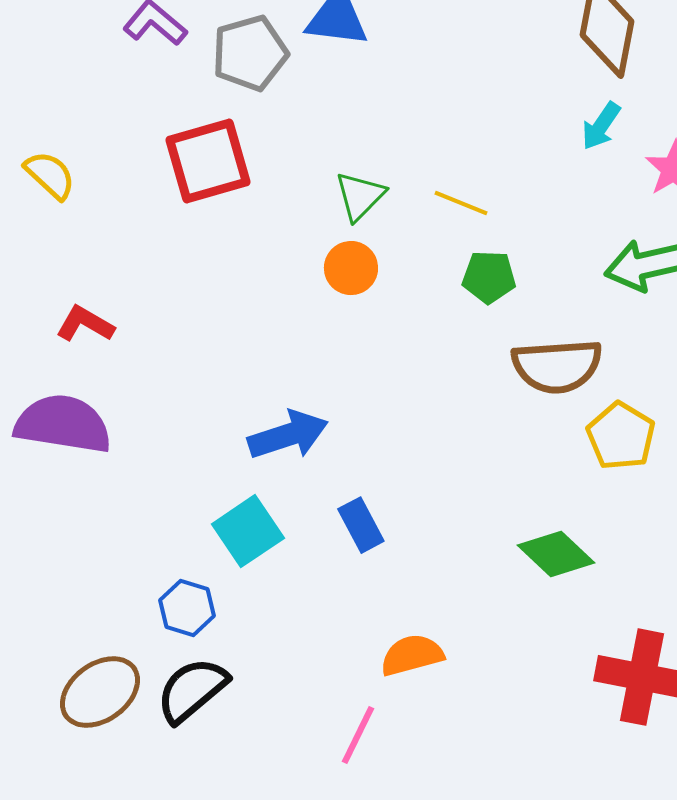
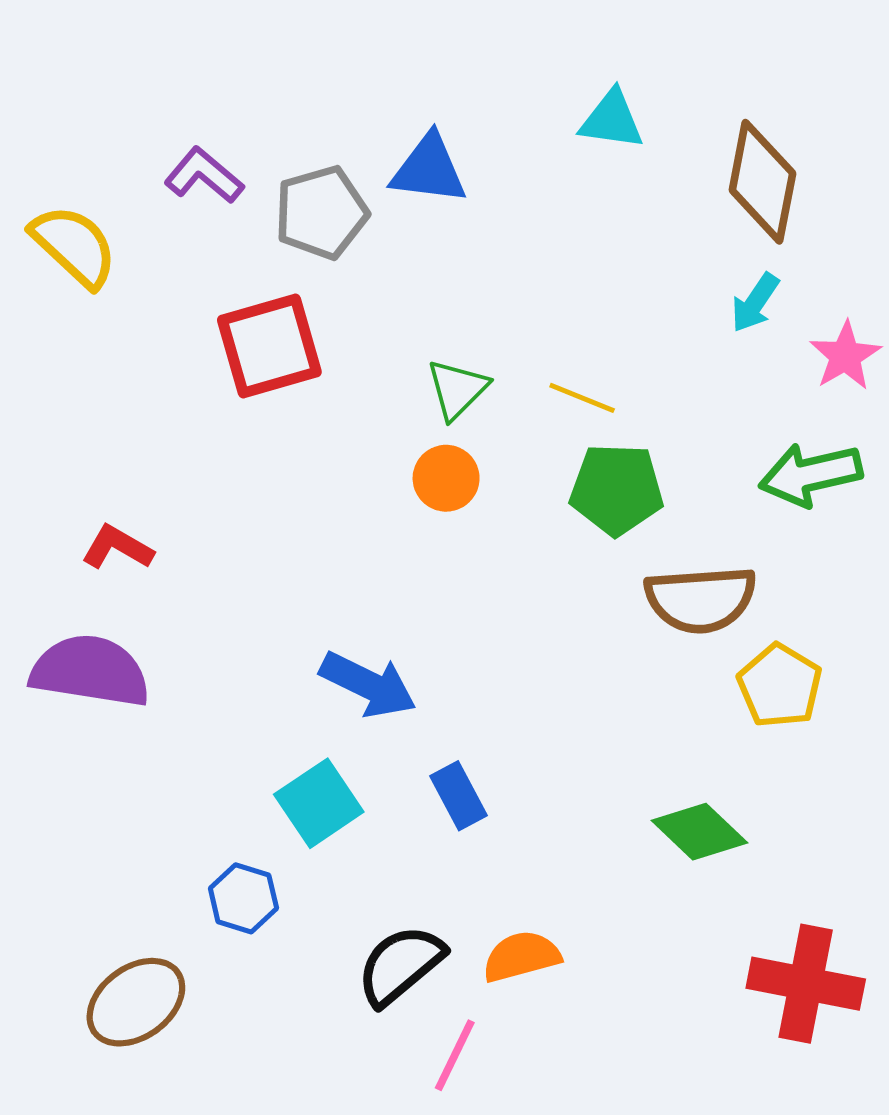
yellow semicircle: (50, 175) -> (74, 246), moved, size x1.4
green pentagon: (489, 277) -> (617, 489), size x1.4
blue arrow: (288, 435) -> (368, 685), turned 44
black semicircle: (192, 690) -> (400, 965), moved

